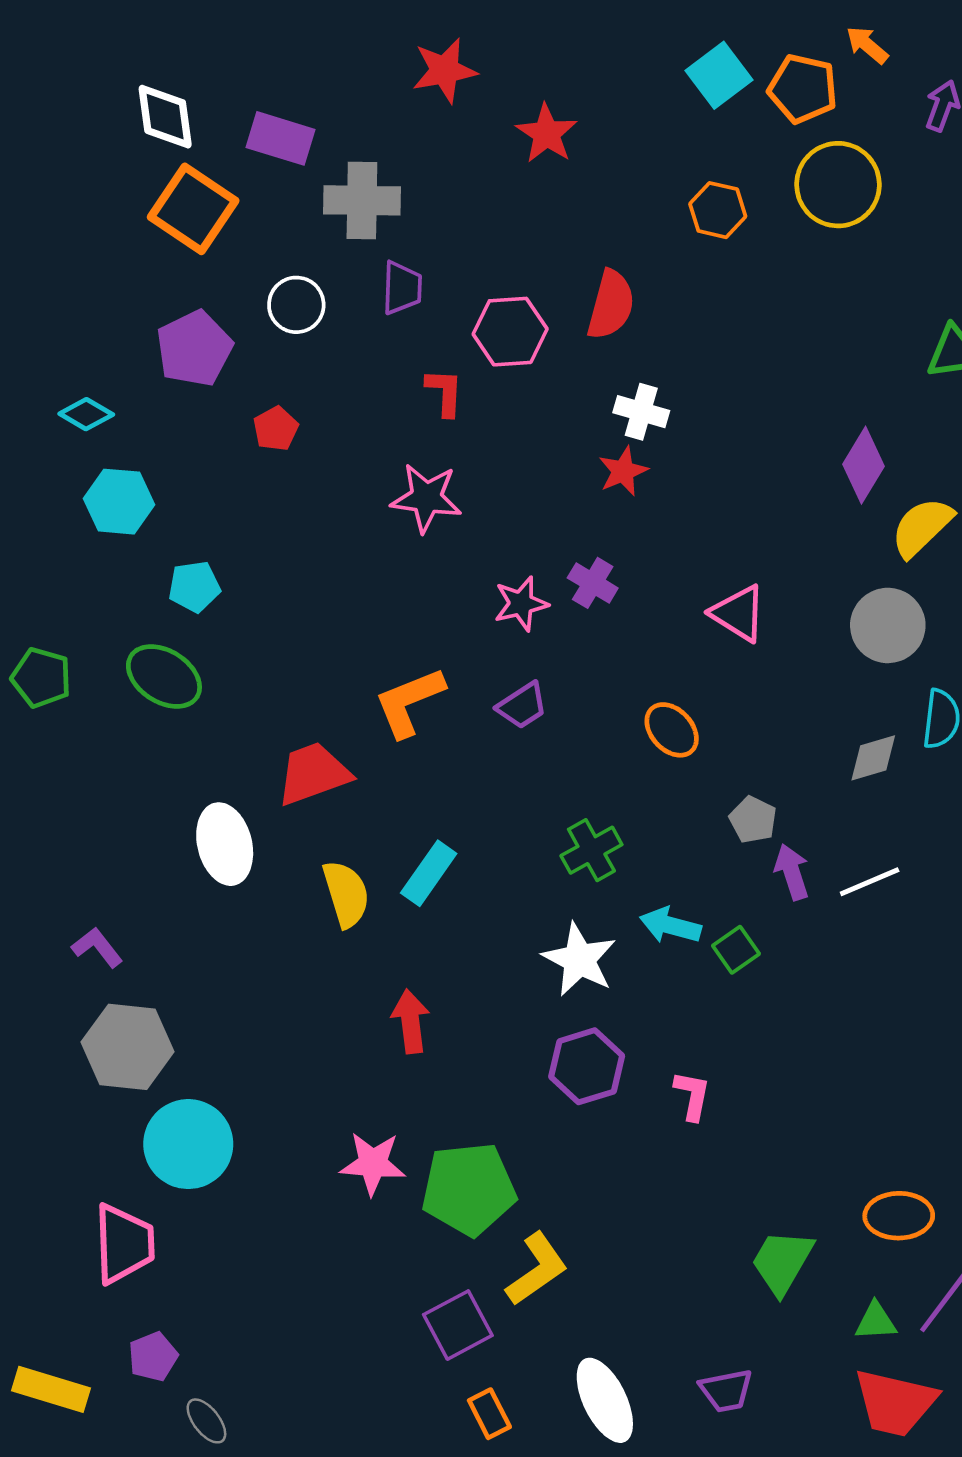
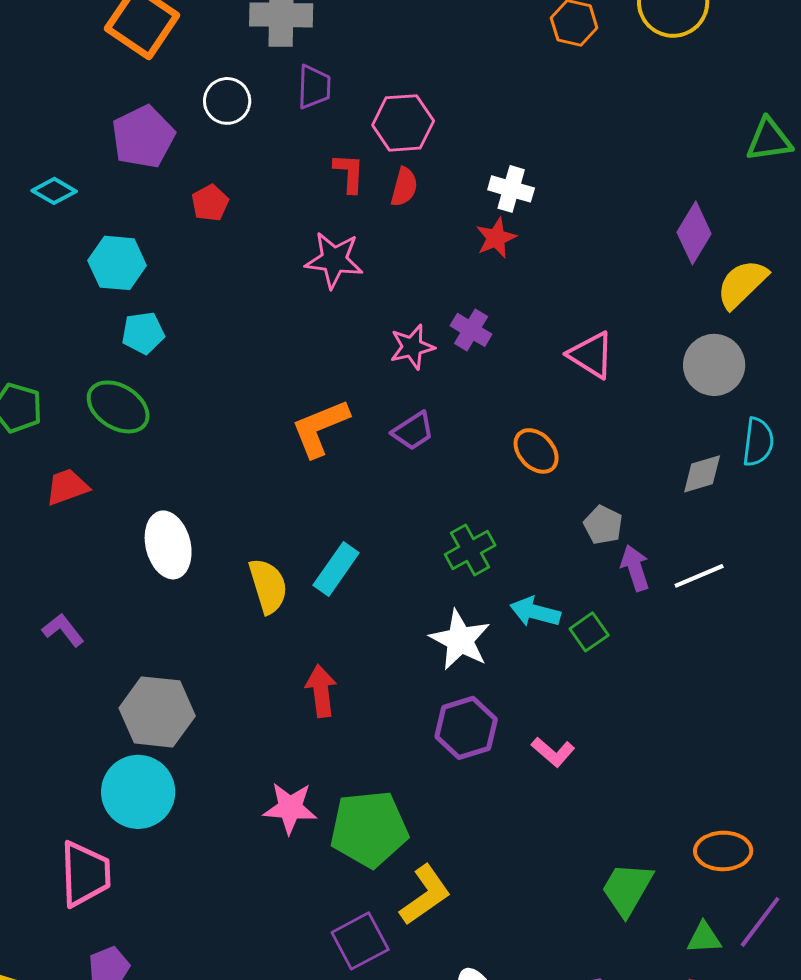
red semicircle: (611, 305) -> (404, 187), moved, size x0.7
cyan hexagon: (119, 502) -> (117, 263), moved
red trapezoid: (313, 774) -> (67, 487), moved, size x0.7
gray hexagon: (128, 1047) -> (157, 712), moved
pink L-shape: (692, 1095) -> (553, 752), turned 120

